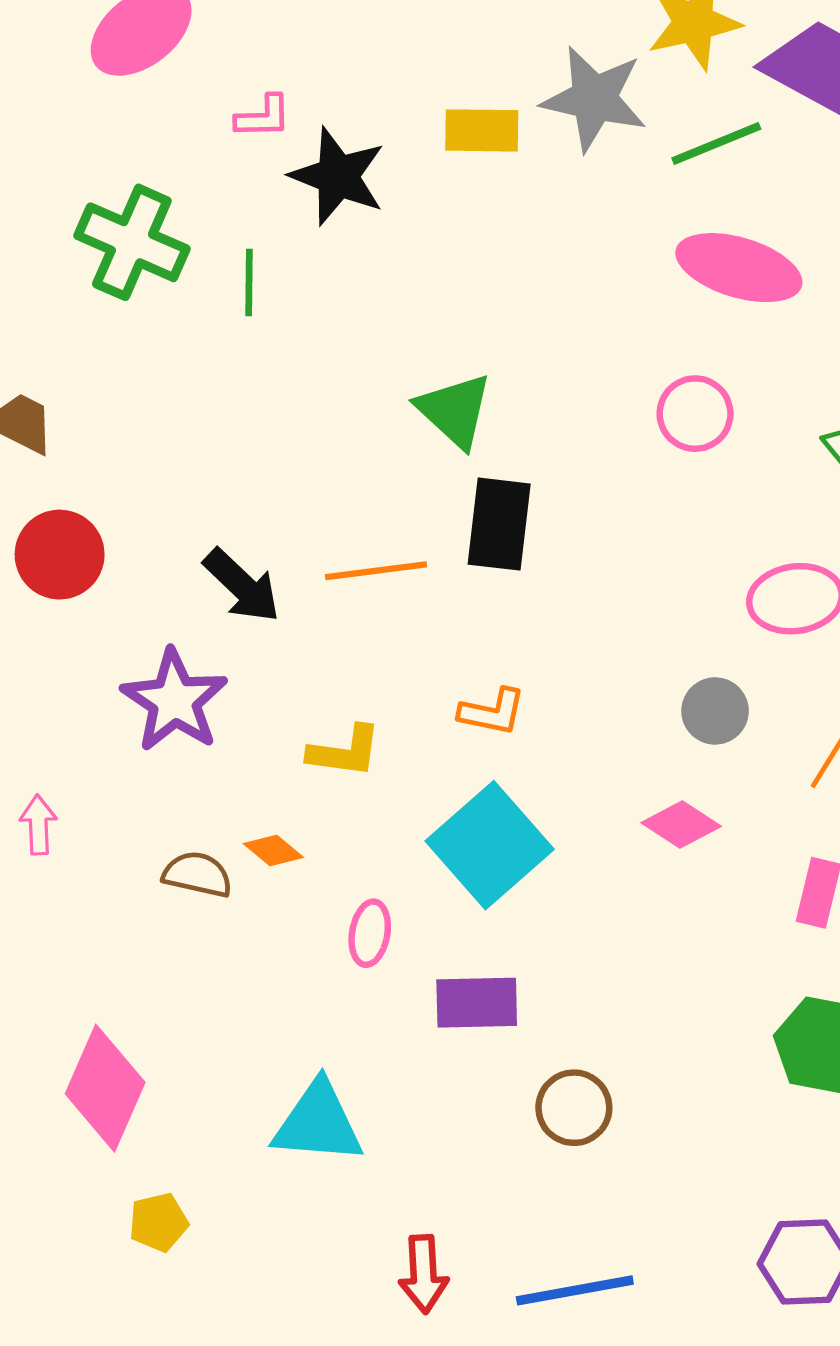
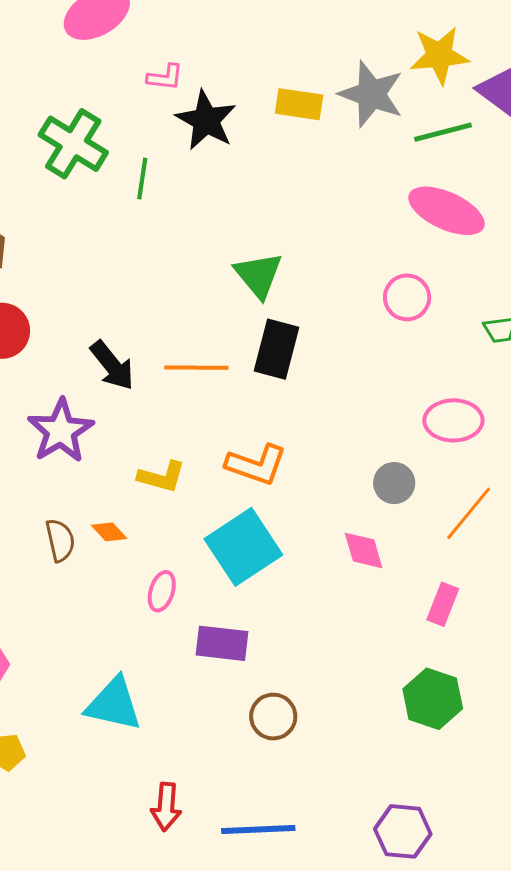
orange L-shape: (492, 712) -> (256, 465), size x1.4
pink diamond: (681, 825) -> (364, 550), turned 33
brown semicircle: (197, 874) -> (60, 540), turned 57

